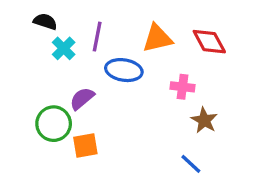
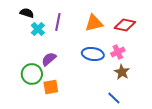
red diamond: (209, 42) -> (125, 25), turned -50
blue ellipse: (124, 70) -> (93, 54), moved
pink cross: (183, 87) -> (118, 52), moved, turned -32

